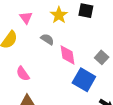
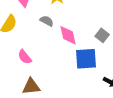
blue square: (84, 80) -> (86, 59), turned -30

